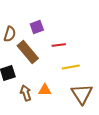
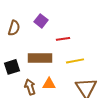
purple square: (37, 27) -> (41, 21), turned -32
brown rectangle: (28, 52) -> (40, 58), moved, turned -50

